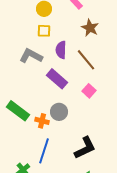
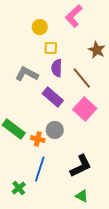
brown star: (90, 28) -> (97, 50), moved
yellow square: (44, 31) -> (51, 48), moved
pink square: (89, 91) -> (85, 109), size x1.6

